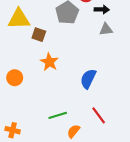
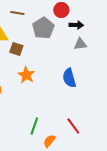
blue semicircle: (88, 79) -> (69, 78), moved, turned -42
green line: (58, 115) -> (34, 126), turned -54

